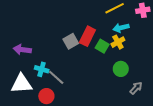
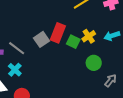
cyan arrow: (121, 28) -> (112, 36), moved
cyan cross: (42, 69) -> (15, 70), turned 32
gray line: (56, 77) -> (17, 48), moved

